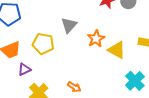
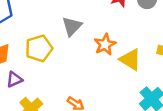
yellow pentagon: (43, 44) -> (39, 48), turned -30

